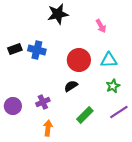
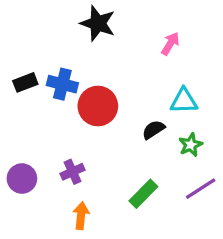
black star: (58, 14) -> (98, 23), turned 30
pink arrow: (101, 26) -> (170, 44), turned -120
red circle: (79, 60) -> (98, 106), moved
black semicircle: (71, 86) -> (153, 130), moved

